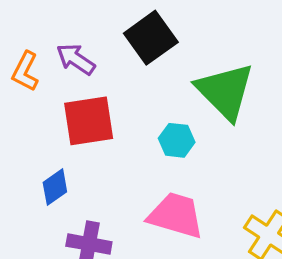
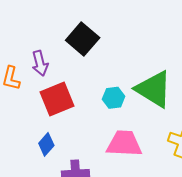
purple arrow: (76, 59) -> (40, 63), turned -125
green triangle: (225, 91) -> (154, 89), moved

